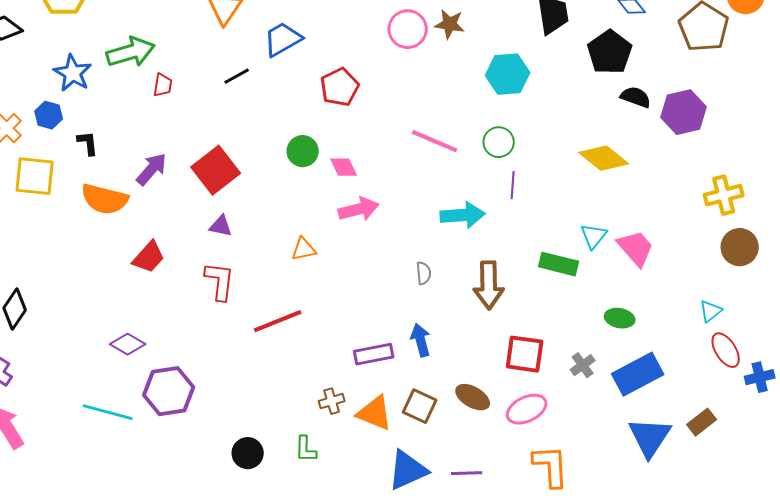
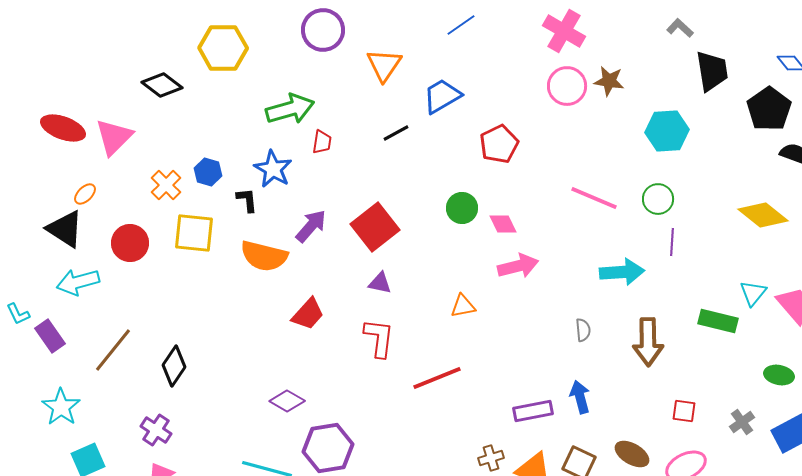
blue star: (73, 73) -> (273, 169), moved
red square: (525, 354) -> (684, 411), size x0.6

